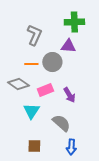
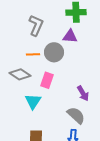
pink rectangle: (45, 90) -> (47, 80), turned -49
purple arrow: (69, 95) -> (83, 93), moved
gray semicircle: (61, 123) -> (76, 115), moved

